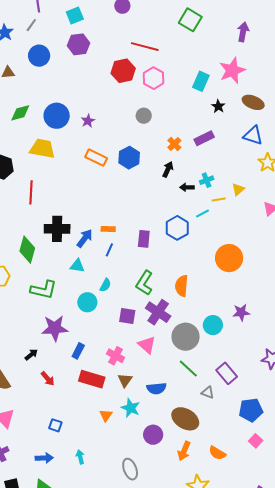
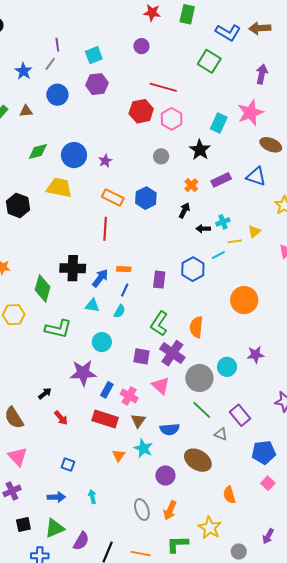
black star: (218, 106) -> (200, 150), moved, size x1.5
blue triangle: (253, 135) -> (256, 176), moved
red line: (31, 192) -> (105, 229), moved
cyan semicircle: (105, 285) -> (120, 311), moved
purple star: (55, 328) -> (83, 373), moved
blue rectangle: (78, 351) -> (107, 390), moved
orange arrow: (184, 451) -> (170, 510), moved
orange semicircle: (217, 453) -> (229, 495), turned 42

